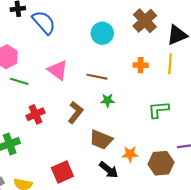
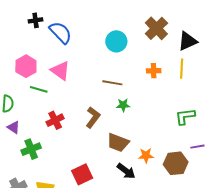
pink triangle: (58, 70) -> (60, 71), moved
green L-shape: (158, 110) -> (185, 116), moved

